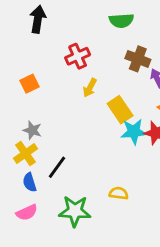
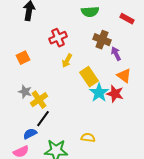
cyan star: (134, 132) -> (99, 93), turned -30
yellow cross: (25, 154) -> (39, 100), moved
blue semicircle: (30, 182) -> (30, 134), moved, turned 80

